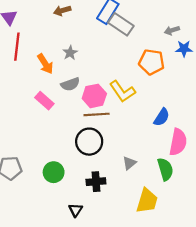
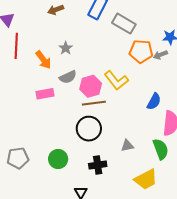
gray rectangle: (121, 24) -> (124, 24), moved
gray arrow: (172, 30) -> (160, 55), moved
pink rectangle: (44, 101) -> (45, 94), turned -48
gray triangle: (129, 163) -> (127, 146), turned 32
yellow trapezoid: (147, 201) -> (146, 179), turned 50

